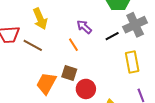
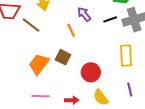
black line: (112, 36) -> (110, 19), moved
red circle: (86, 89) -> (91, 72), moved

